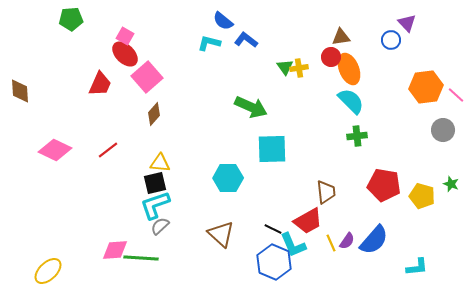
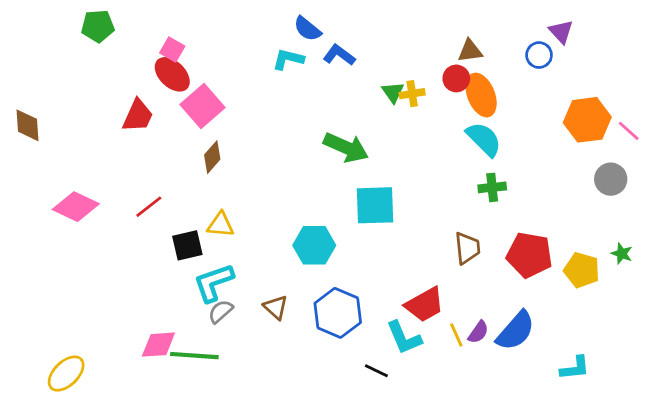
black square: (155, 183) -> (187, 245), moved
brown trapezoid: (326, 192) -> (467, 248), moved
black line: (273, 229) -> (376, 371), moved
brown triangle: (221, 234) -> (276, 307), moved, size x0.7
blue hexagon: (274, 262) -> (338, 313), moved

